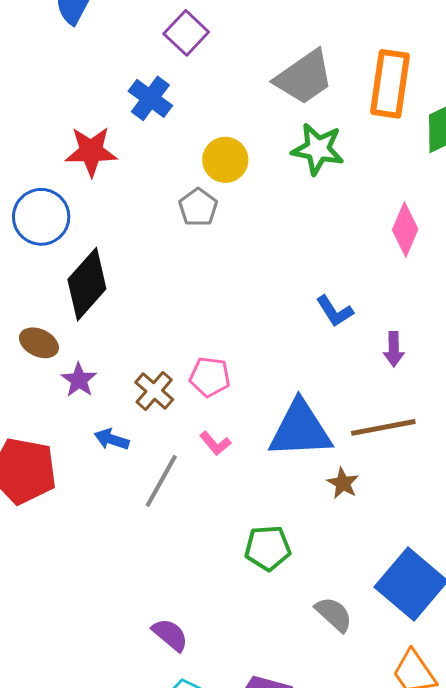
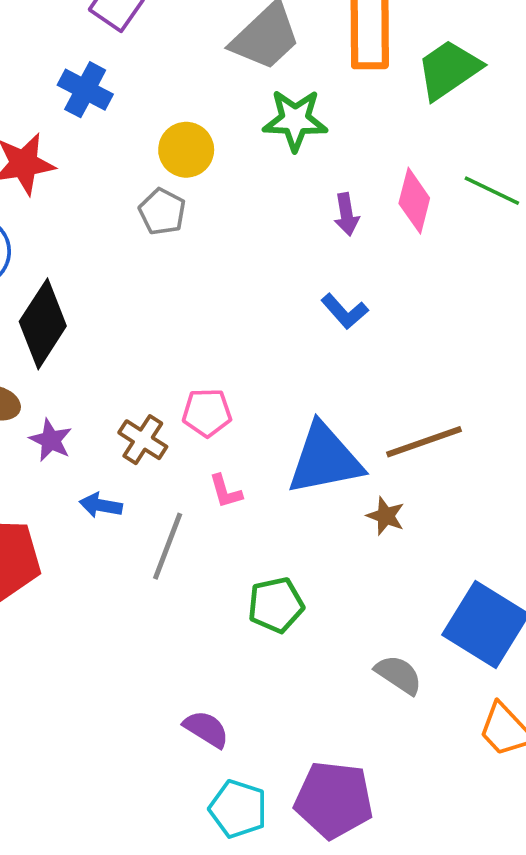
purple arrow: (394, 349) -> (346, 214), moved
pink L-shape: (215, 443) -> (226, 491), turned 32
green pentagon: (268, 548) -> (276, 605), moved

